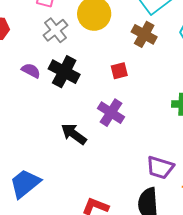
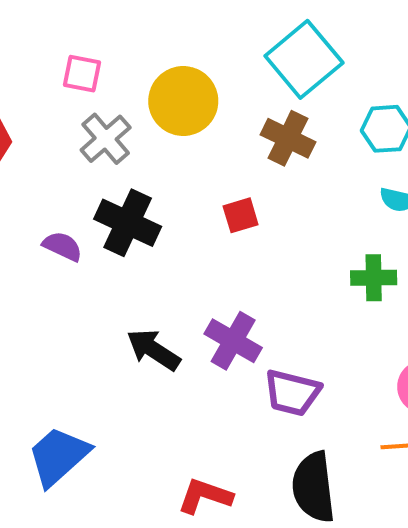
purple semicircle: (31, 71) -> (62, 246), moved
purple cross: (111, 113) -> (233, 341), moved
purple trapezoid: (160, 167) -> (292, 393), moved

